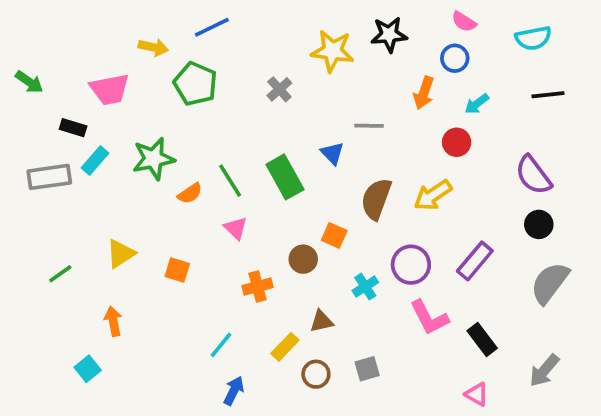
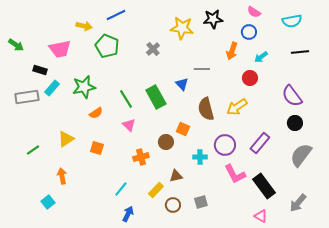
orange semicircle: (190, 193) -> (96, 113), moved
brown semicircle: (376, 199) -> (206, 109), turned -35
cyan cross: (365, 287) -> (200, 157), turned 32
black rectangle: (482, 340) -> (264, 186), size x1.4

